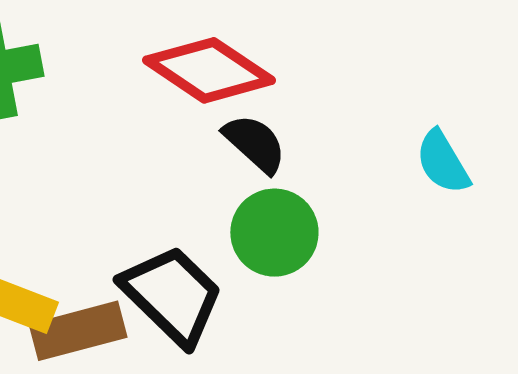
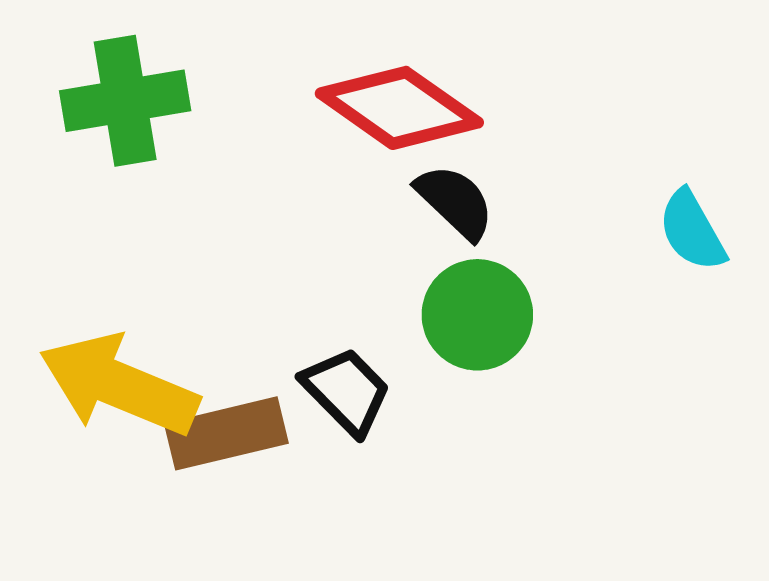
black trapezoid: (172, 295) -> (346, 391), size x0.7

